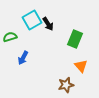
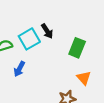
cyan square: (32, 20) -> (29, 39), moved

